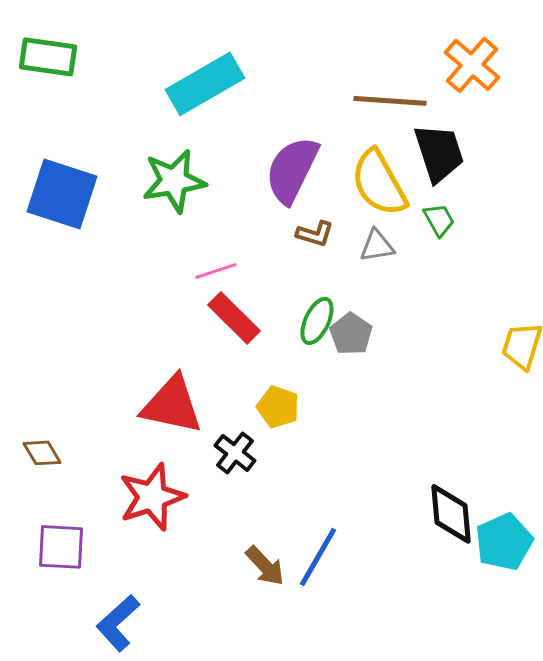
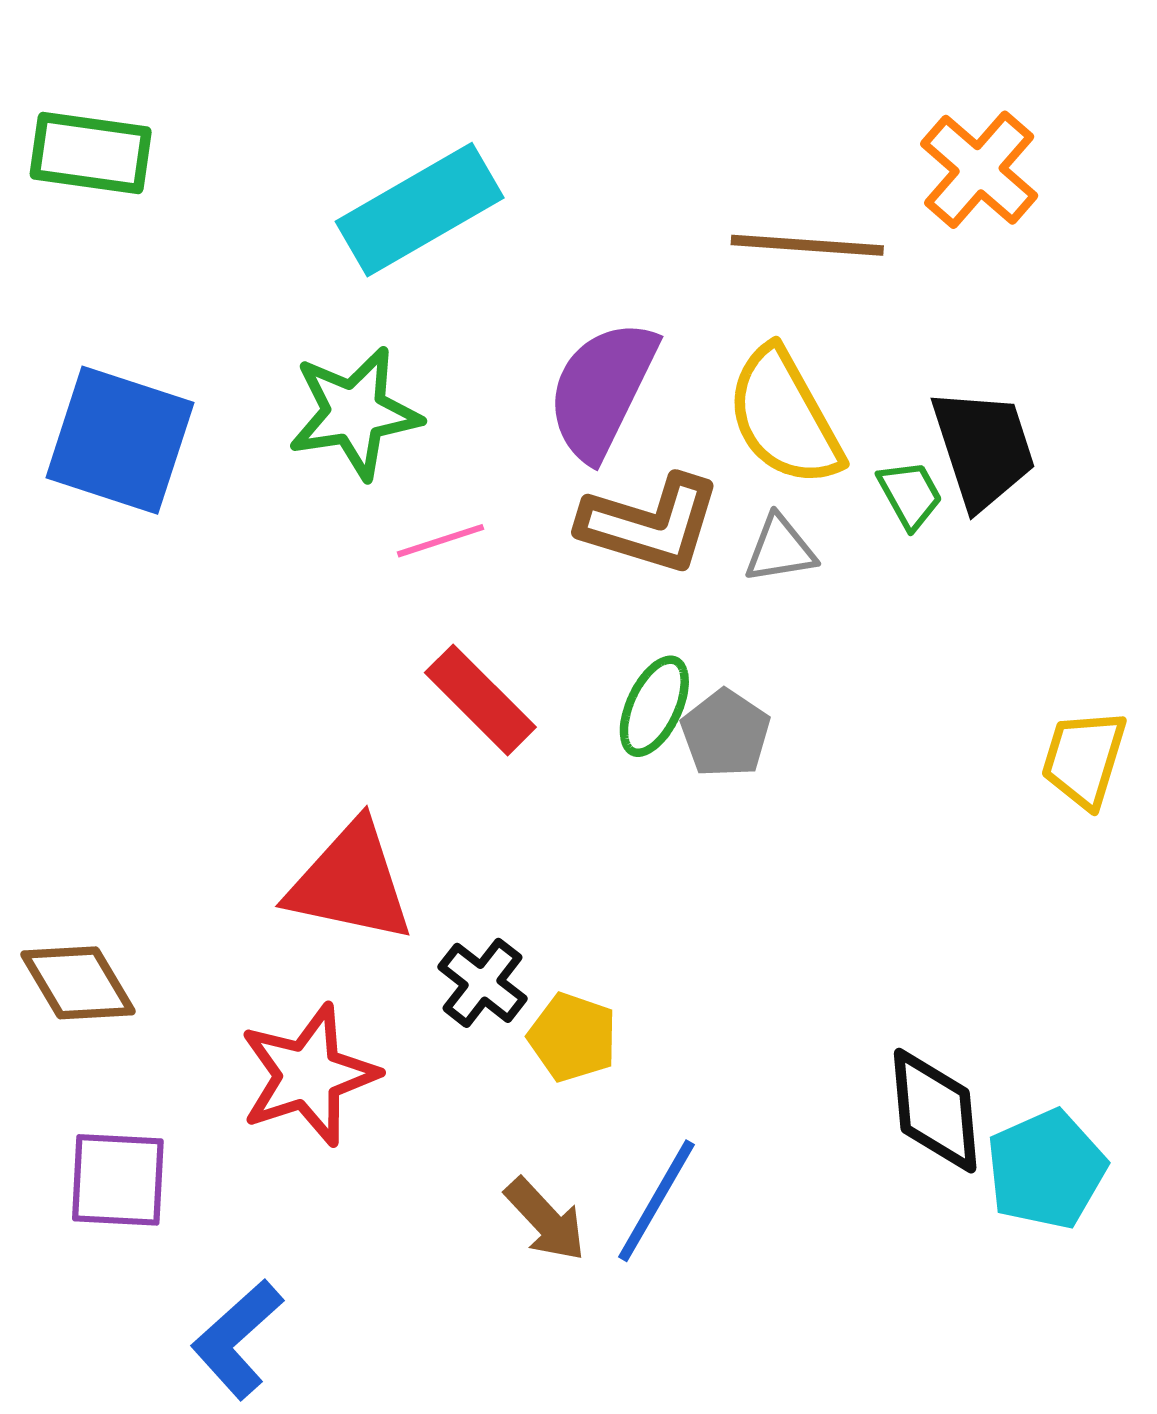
black trapezoid: (439, 153) -> (983, 448), moved
brown L-shape: (315, 234) -> (650, 524), size x1.8
pink line: (216, 271) -> (441, 541), moved
yellow pentagon: (278, 407) -> (573, 1037), moved
brown diamond: (42, 453) -> (78, 983), size x1.4

